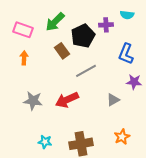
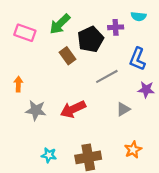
orange arrow: (24, 58) -> (18, 84), moved
gray line: (86, 71) -> (107, 76), moved

